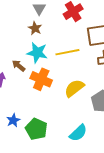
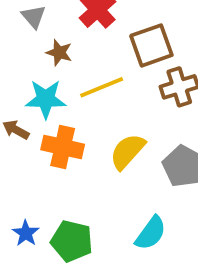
brown star: (35, 28) -> (59, 53), moved

